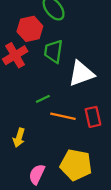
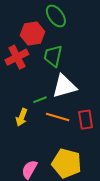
white triangle: (81, 74) -> (64, 86), moved
yellow arrow: (19, 138) -> (22, 117), moved

